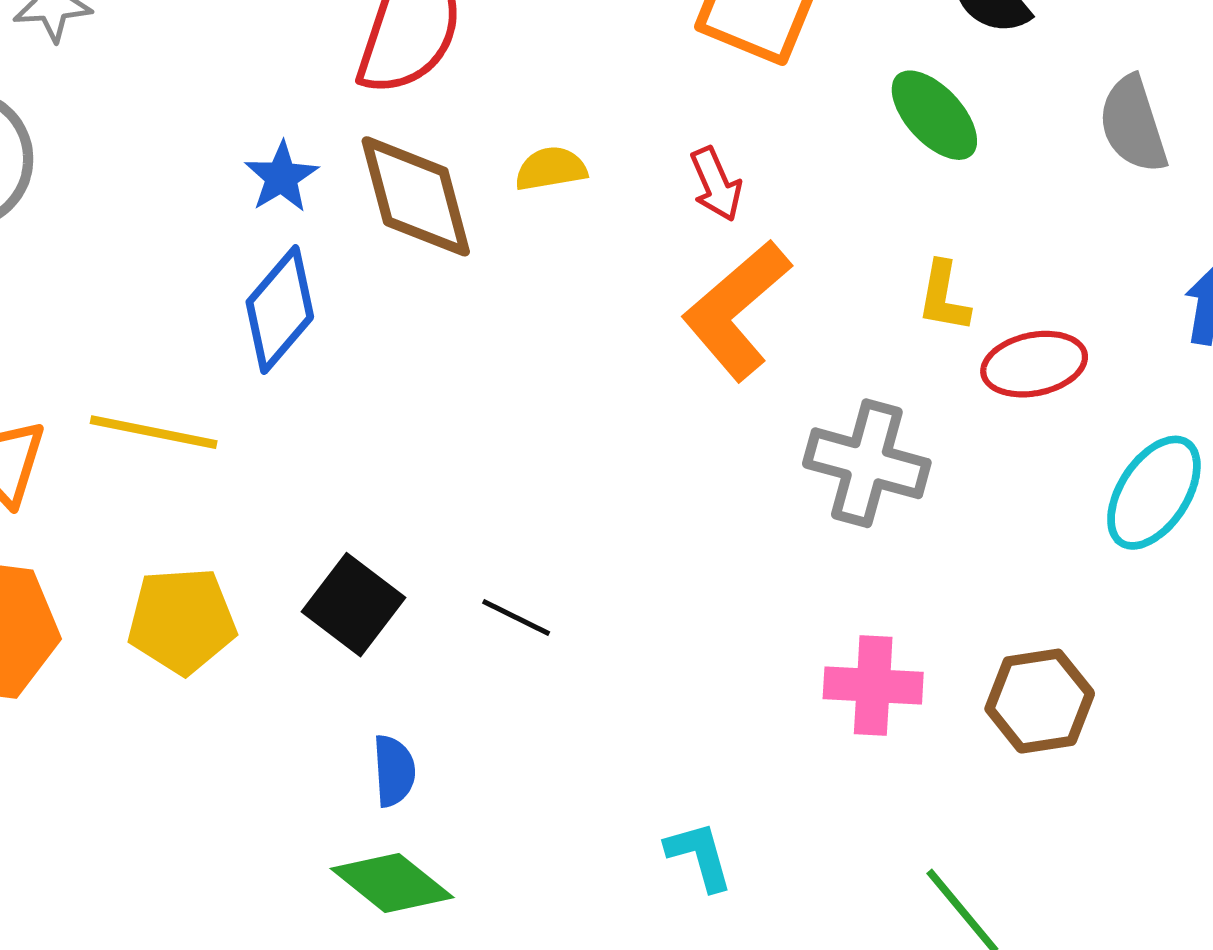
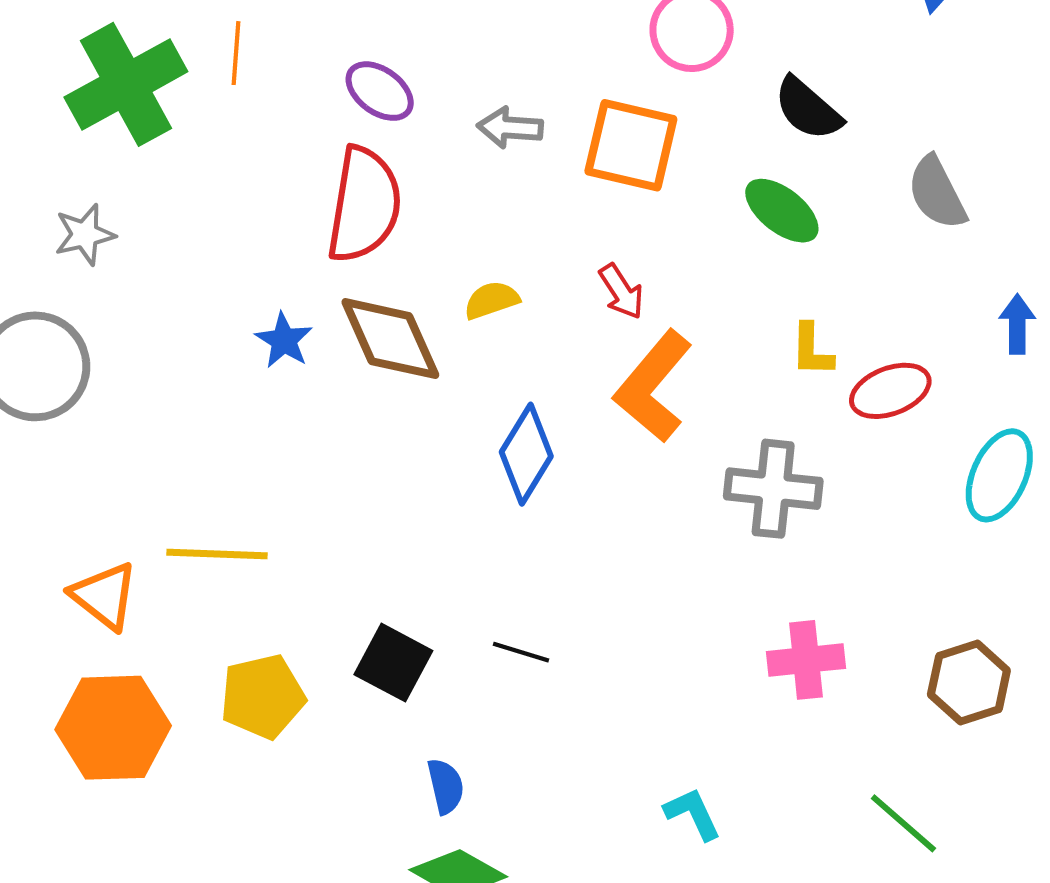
blue diamond: (280, 310) -> (526, 454), moved
brown hexagon: (1040, 701) -> (969, 683), moved

